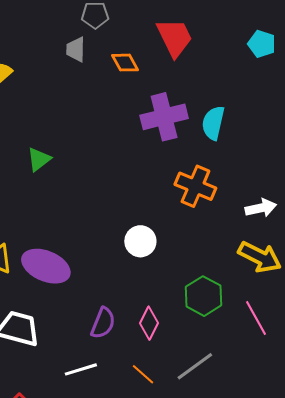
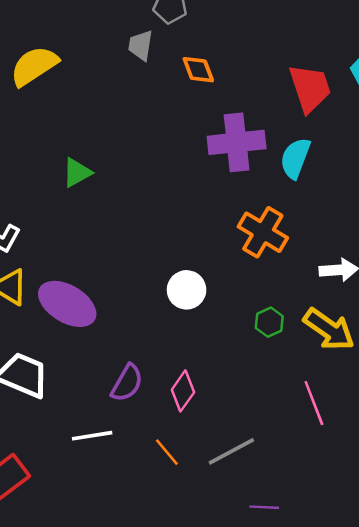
red trapezoid: (175, 38) -> (310, 88), moved
green hexagon: (204, 296) -> (269, 322), moved, size x0.6

